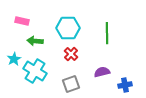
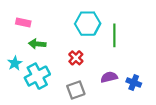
cyan hexagon: (68, 28) -> (88, 24), moved
cyan cross: (35, 71) -> (37, 76), turned 30
blue cross: (125, 85) -> (134, 82), moved, turned 32

